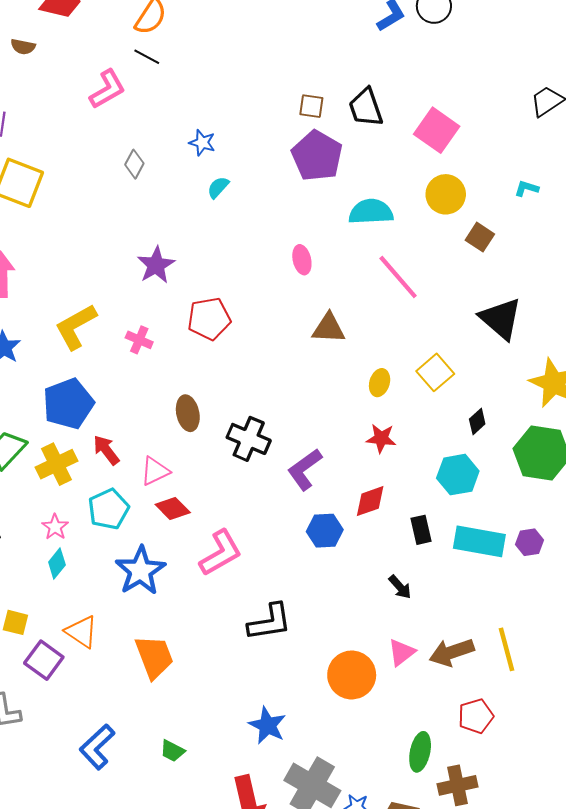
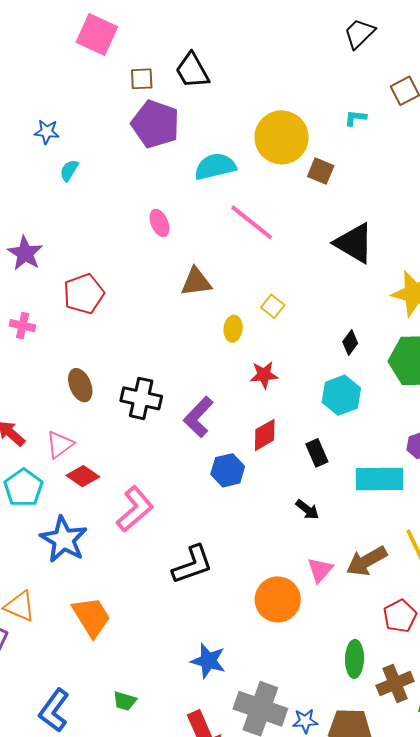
pink square: (437, 130) -> (97, 34), moved
yellow circle: (446, 194) -> (282, 137), size x1.4
yellow square: (435, 372) -> (273, 306), moved, size x0.7
yellow ellipse: (380, 383) -> (233, 329), moved
cyan rectangle: (479, 541) -> (380, 479), moved

